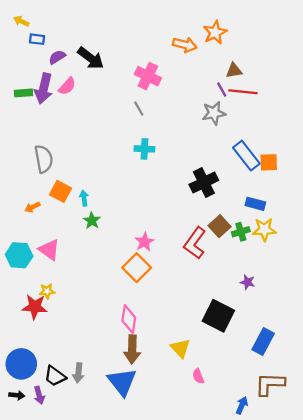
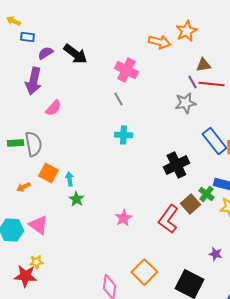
pink semicircle: (67, 86) -> (53, 108), moved
green rectangle: (24, 93) -> (15, 143), moved
green cross: (241, 232) -> (206, 194), moved, turned -35
orange square: (137, 268) -> (144, 272), moved

